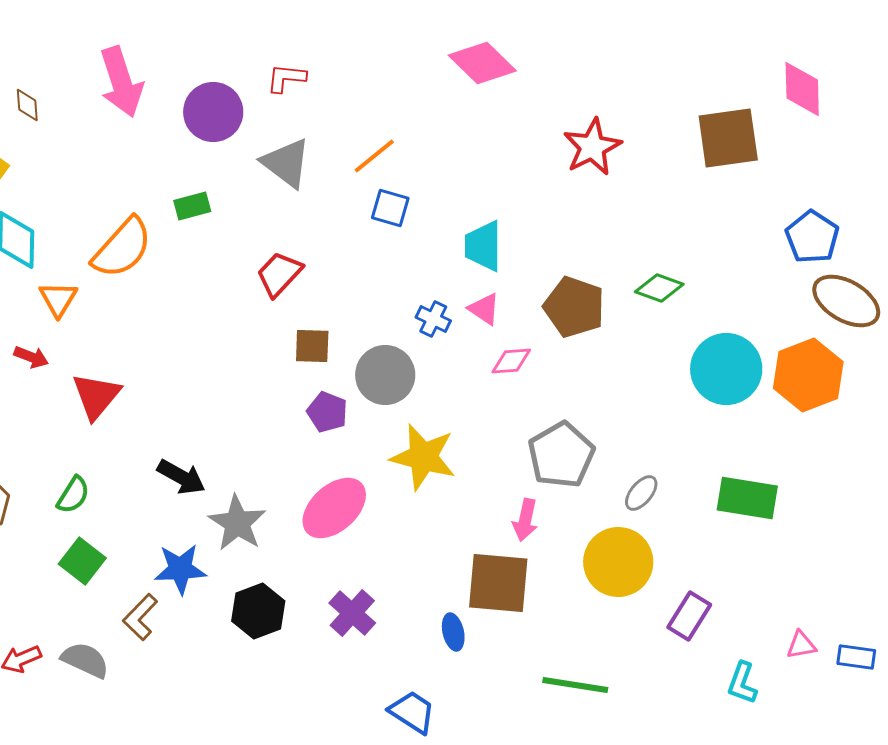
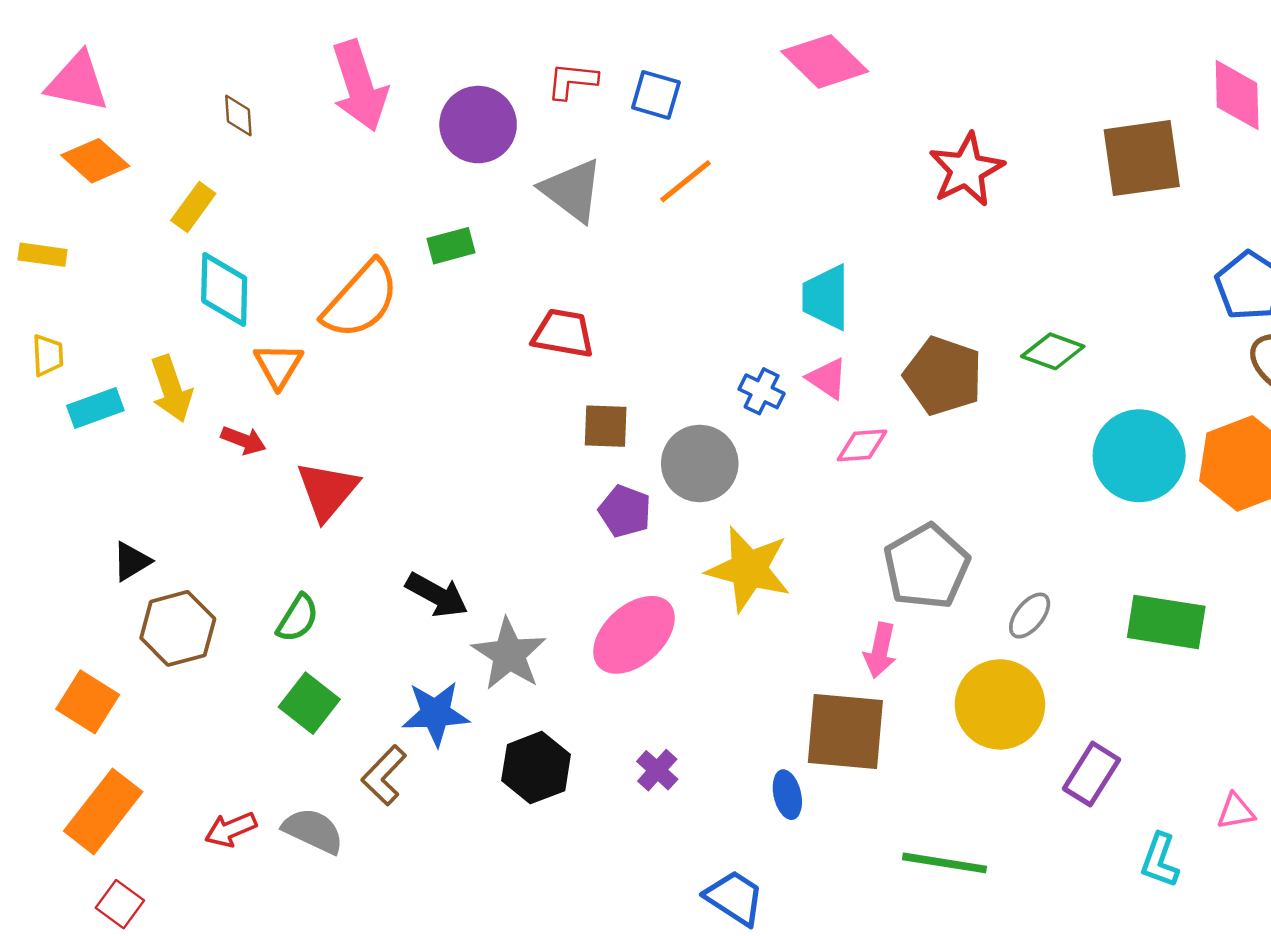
blue square: (390, 208) -> (656, 95), moved
red trapezoid: (279, 274) -> (563, 333), turned 57
purple cross: (352, 613) -> (657, 770), size x0.7

